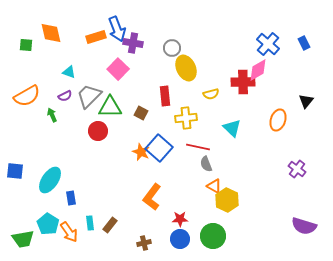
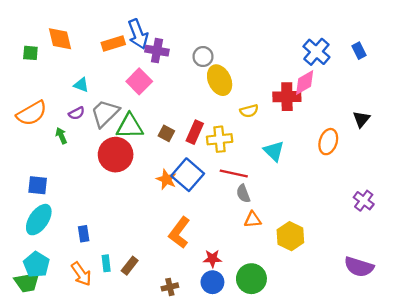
red rectangle: (165, 96) -> (195, 132), moved, turned 30
red circle: (98, 131) -> (116, 155), size x1.5
purple cross: (297, 169) -> (364, 201), moved
blue square: (15, 171) -> (38, 185), moved
cyan ellipse: (50, 180) -> (39, 220), moved
orange triangle: (214, 186) -> (253, 220), turned -35
yellow hexagon: (227, 200) -> (290, 236), moved
cyan pentagon: (48, 224) -> (36, 264), moved

